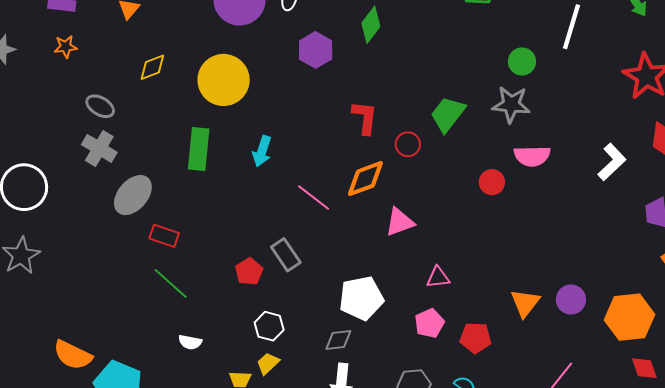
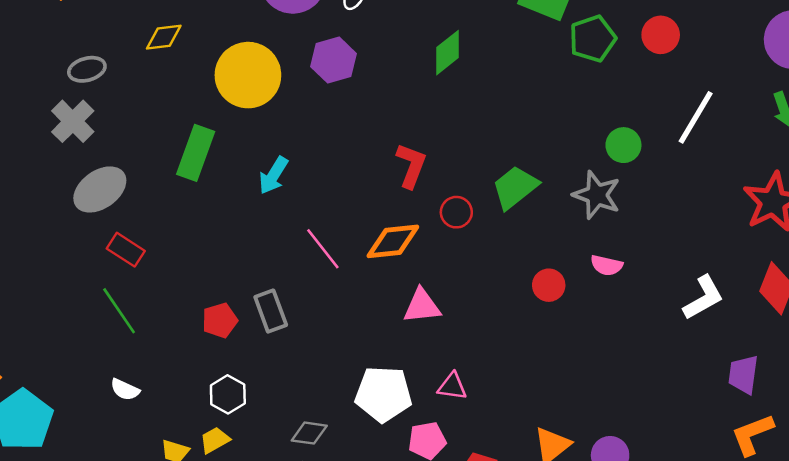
purple hexagon: (316, 50) -> (334, 60), moved
gray ellipse: (100, 106) -> (87, 69), turned -60
pink semicircle: (532, 156) -> (607, 265), size x0.7
white pentagon: (361, 298) -> (383, 394), moved

